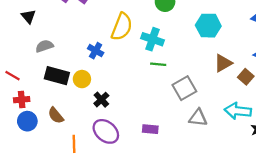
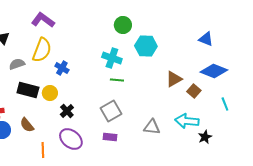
cyan hexagon: (208, 26) -> (146, 46), moved
yellow semicircle: (122, 27) -> (42, 50), moved
gray square: (184, 88) -> (111, 111), moved

